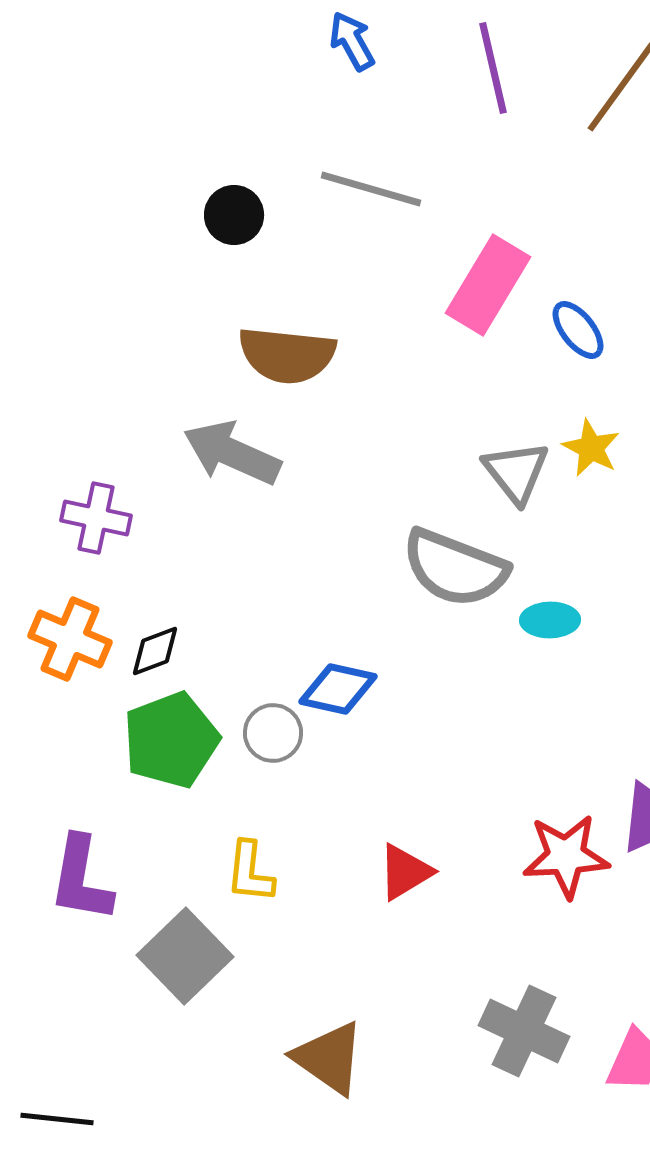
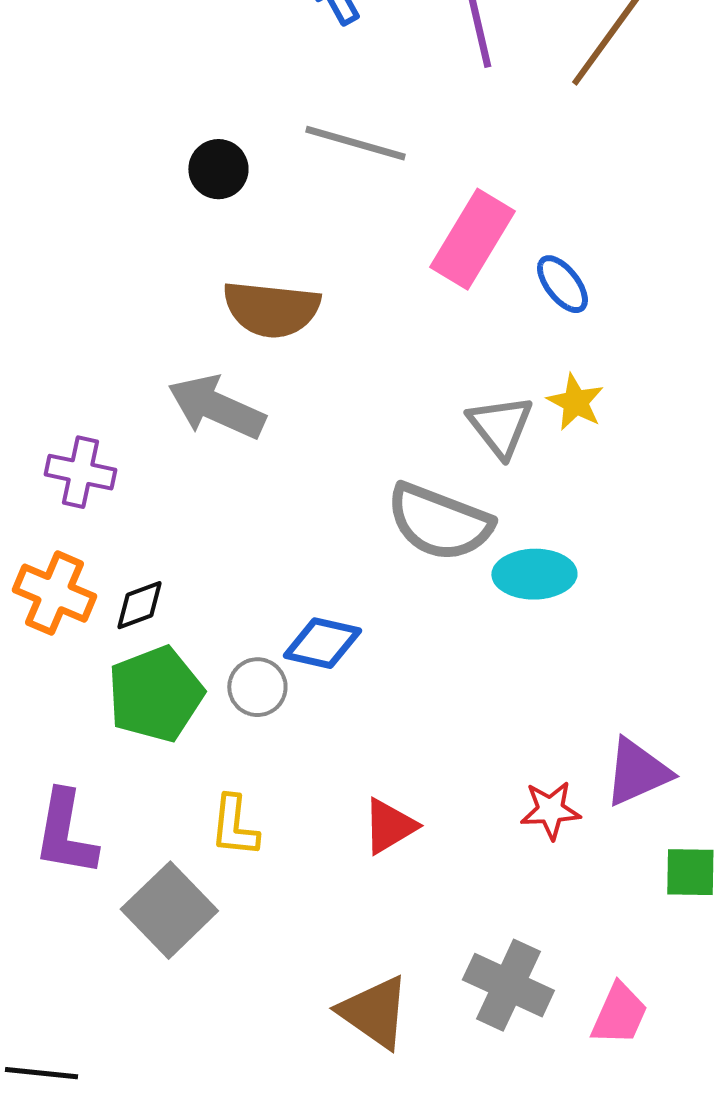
cyan ellipse: (550, 620) -> (534, 574), size x1.4
red star: (566, 856) -> (550, 810), size x0.7
brown triangle: (329, 1058) -> (374, 1012), moved

